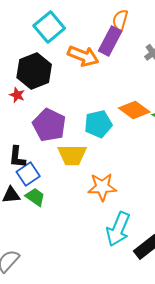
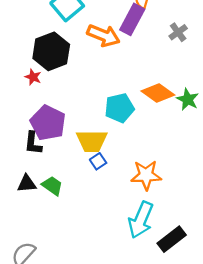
purple pentagon: (49, 125) -> (48, 123), moved
blue square: (28, 174) -> (98, 161), moved, size x0.7
orange star: (102, 187) -> (146, 175), moved

